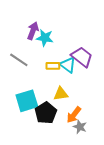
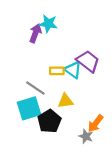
cyan star: (45, 38) -> (48, 24), moved
gray line: (19, 60) -> (35, 88), moved
orange arrow: (74, 115) -> (96, 123), moved

